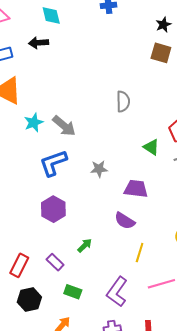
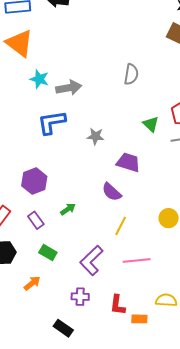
cyan star: (34, 123) -> (39, 79), turned 30
gray arrow: (64, 126) -> (69, 88), turned -60
purple hexagon: (53, 209) -> (34, 181), moved

